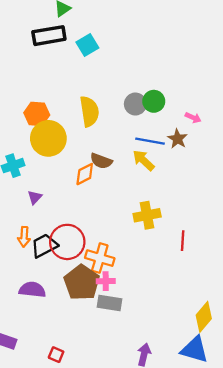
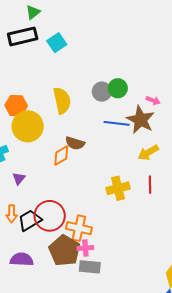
brown star: (177, 139) -> (140, 120), size x1.6
yellow arrow: (143, 160) -> (148, 153), moved, turned -70
red line: (183, 241) -> (150, 185), moved

